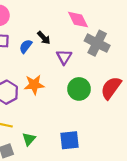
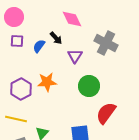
pink diamond: (78, 20) -> (72, 19), moved
red semicircle: (111, 88) -> (106, 113), moved

